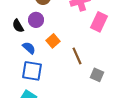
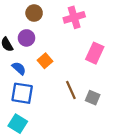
pink rectangle: (99, 22) -> (95, 53), moved
brown line: (77, 56) -> (71, 90), moved

